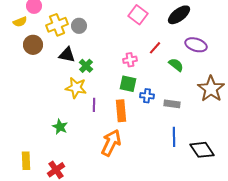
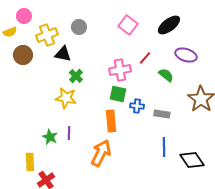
gray circle: (79, 26) -> (79, 27), moved
black triangle: (67, 55) -> (63, 54), moved
pink cross: (130, 60) -> (120, 70), size x1.5
purple line: (94, 105) -> (69, 133), moved
yellow rectangle: (26, 161) -> (30, 162), moved

